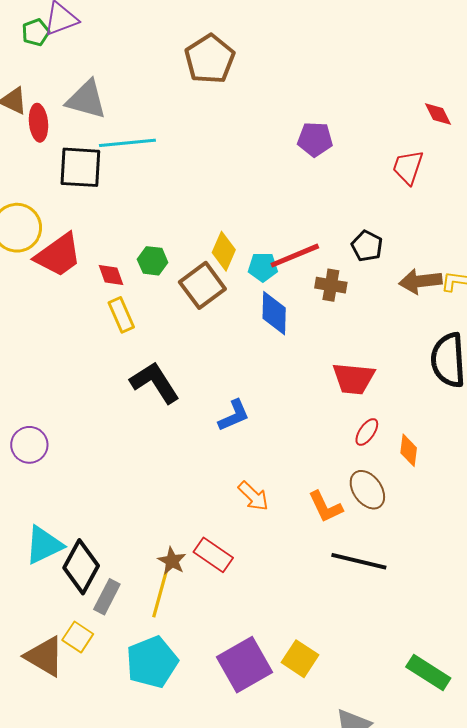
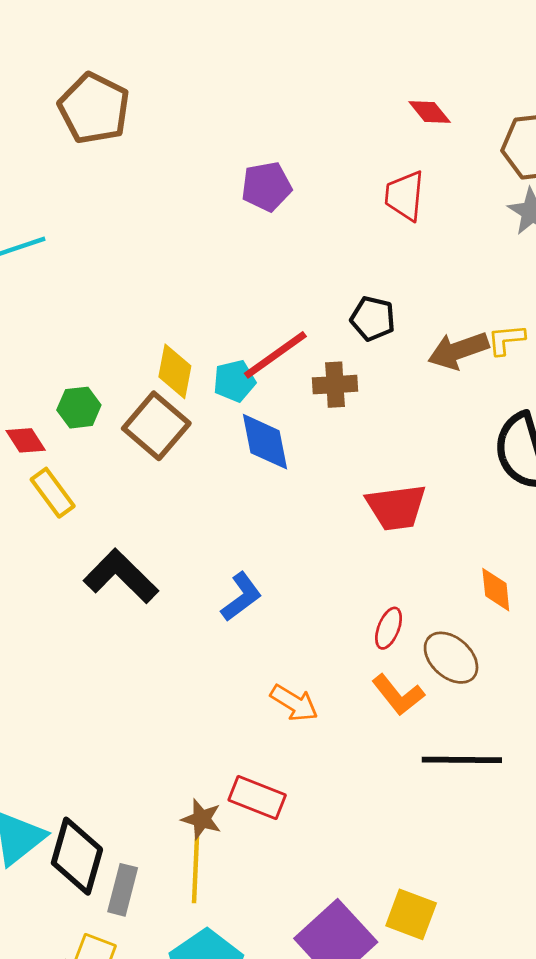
red ellipse: (367, 432) -> (389, 628), moved

